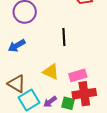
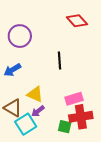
yellow triangle: (51, 72) -> (35, 94), moved
purple arrow: (50, 102) -> (38, 111), moved

